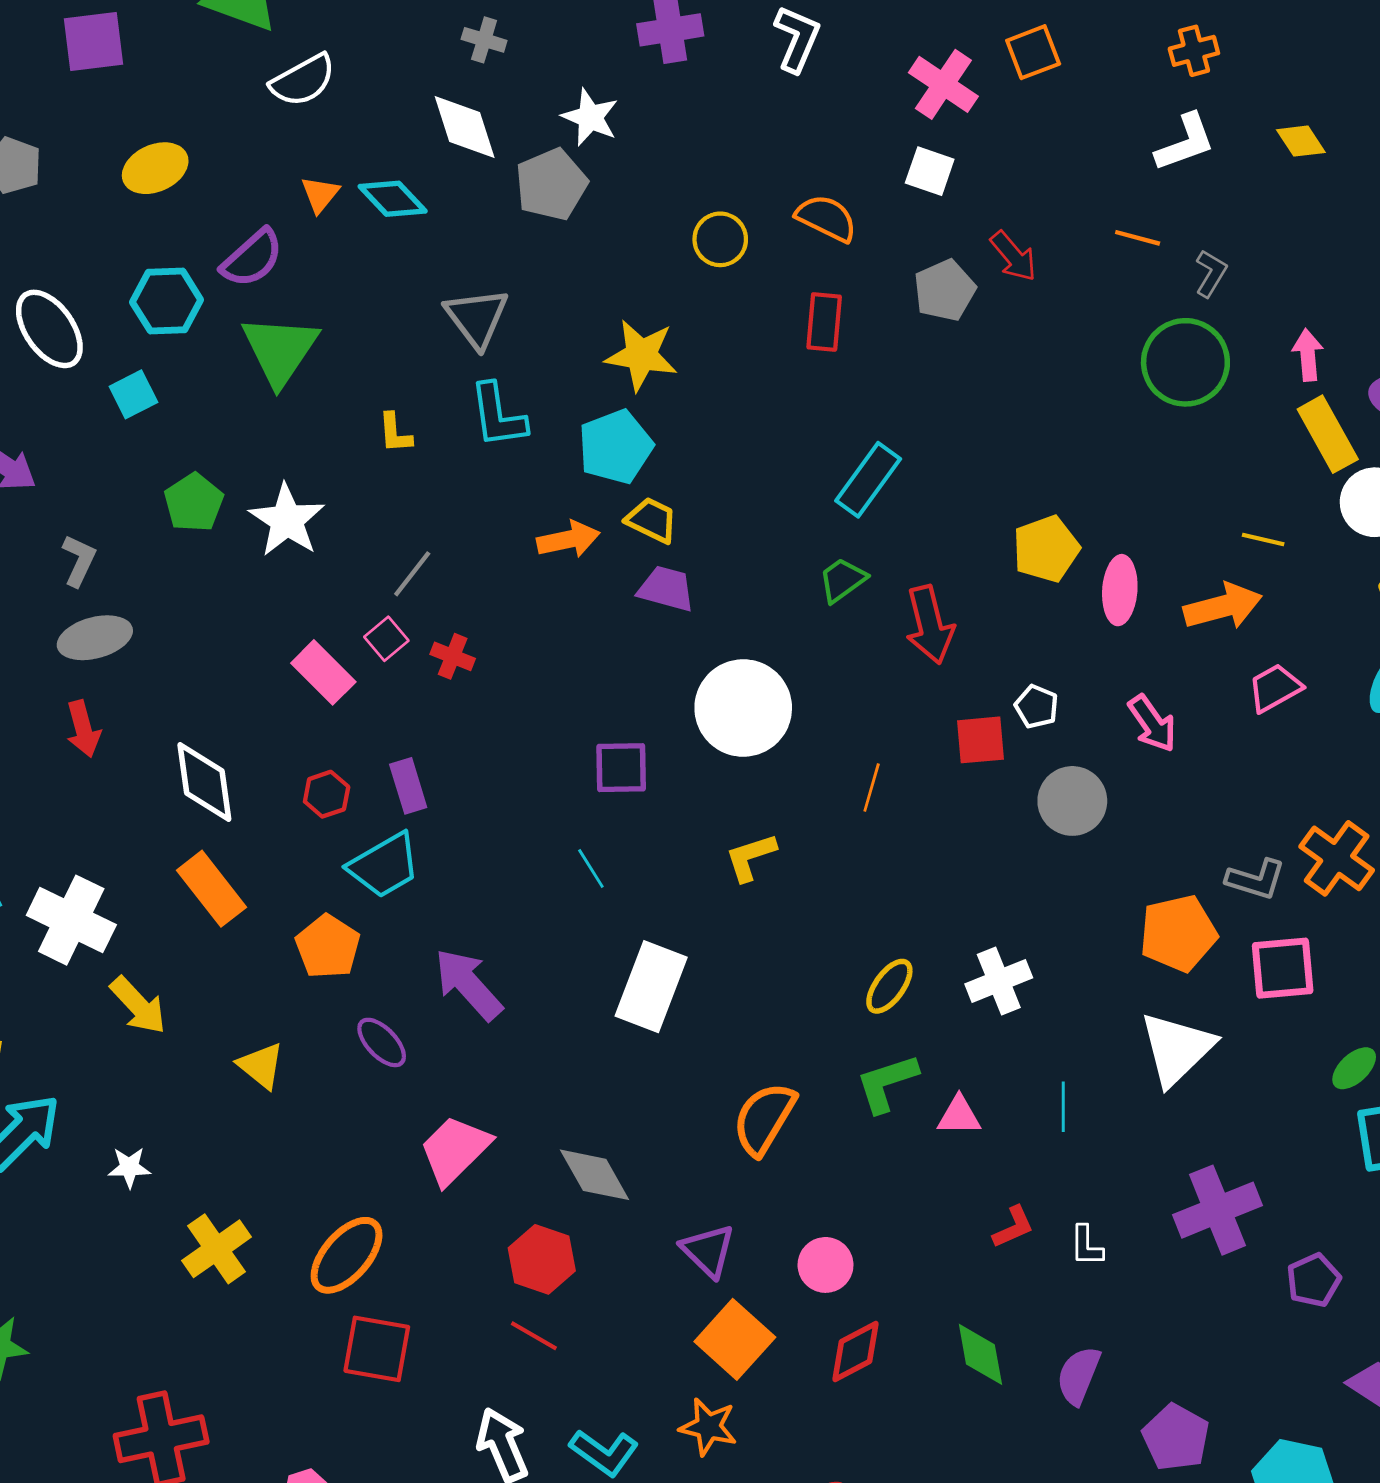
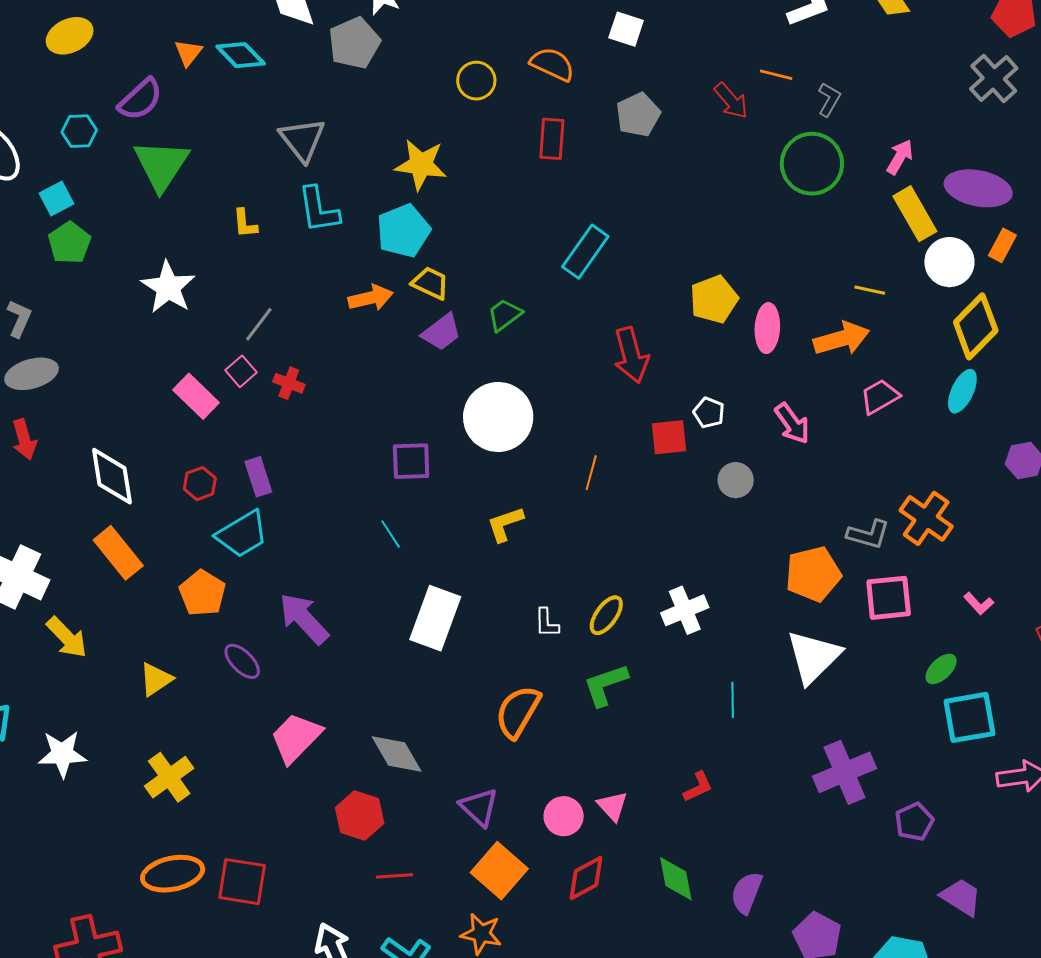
red arrow: (1013, 256) -> (731, 101), moved
cyan hexagon: (167, 301) -> (79, 131), size x0.7
pink arrow: (1308, 355) -> (900, 157), turned 36
green pentagon: (194, 503) -> (69, 243), moved
green trapezoid: (842, 580) -> (505, 315), moved
purple trapezoid: (666, 589) -> (442, 332), turned 129
gray circle: (1072, 801) -> (736, 480), size x0.7
yellow triangle: (261, 1066) -> (156, 679), turned 48
pink triangle: (959, 1116) -> (612, 806), moved, turned 48
white star: (129, 1167) -> (62, 754), size x1.6
white L-shape: (1086, 1246) -> (547, 623), moved
yellow cross: (216, 1249) -> (169, 777), moved
orange ellipse: (347, 1255) -> (173, 874), moved, turned 38
red line: (534, 1336) -> (394, 876), moved, turned -33

